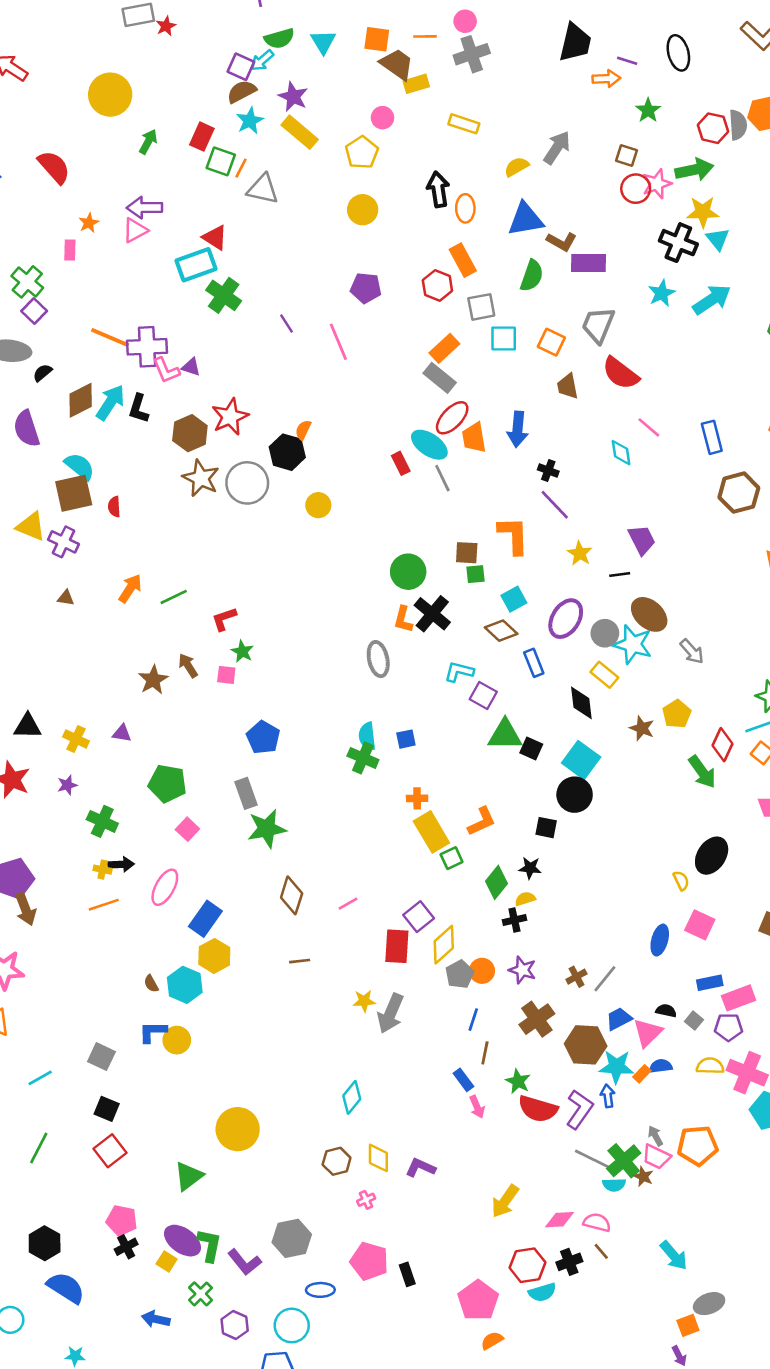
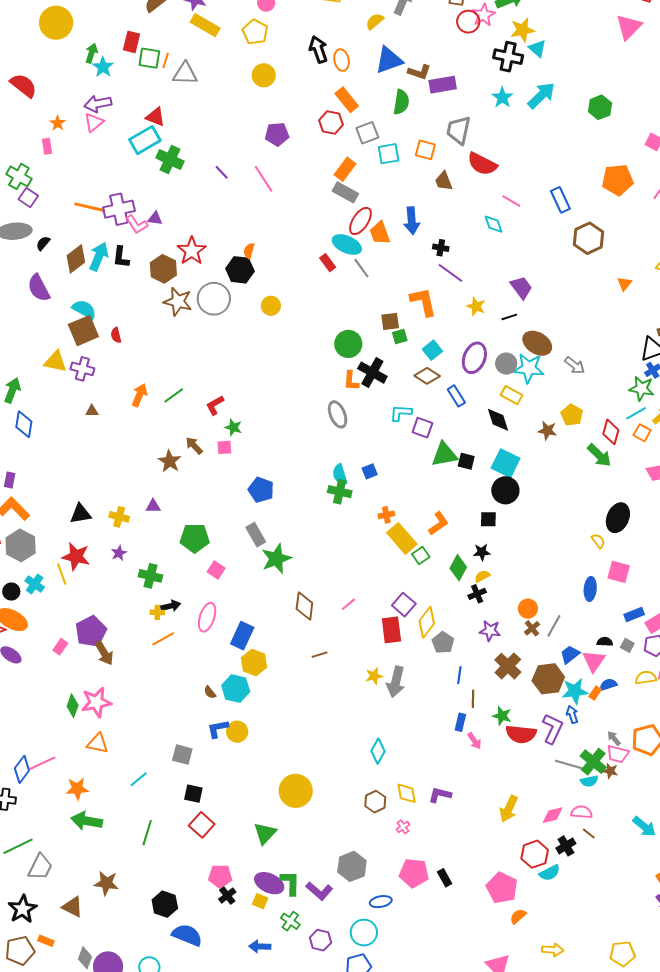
cyan star: (250, 121) -> (103, 67), moved
orange circle: (482, 971) -> (528, 609), moved
blue rectangle: (463, 1080) -> (460, 722), turned 60

